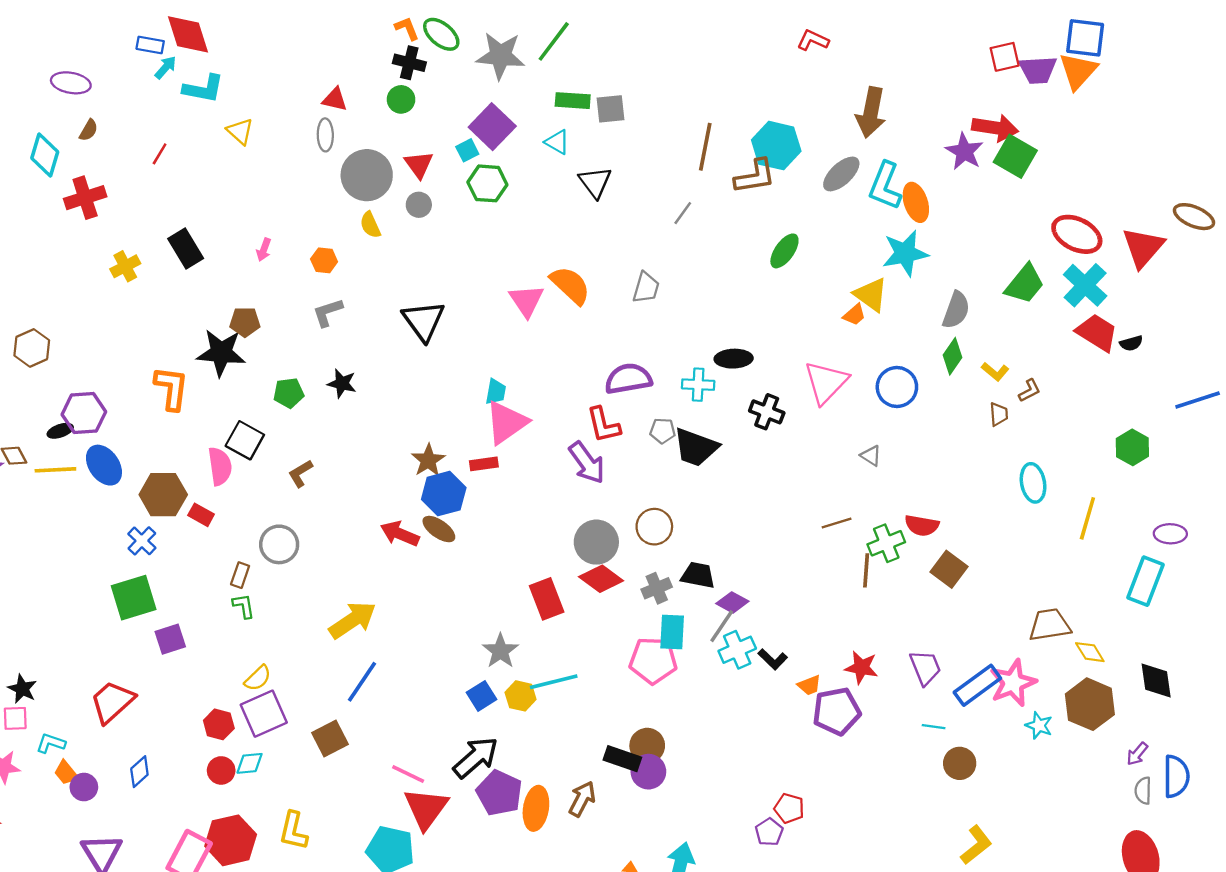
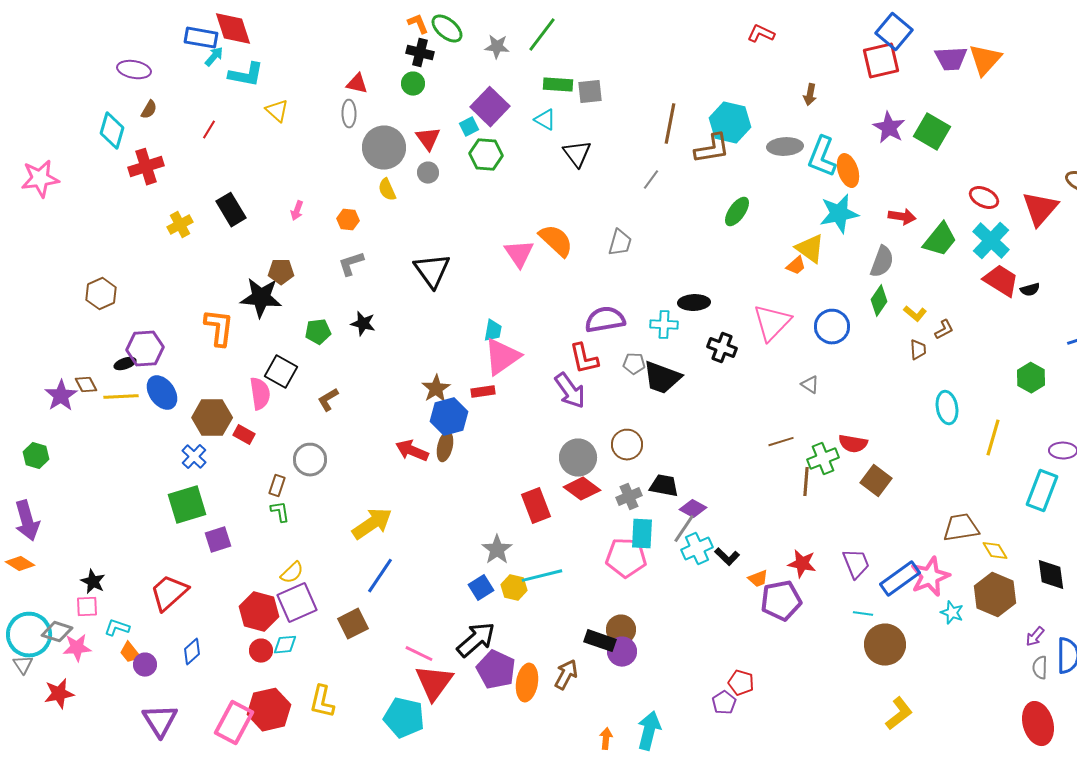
blue square: (1085, 38) -> (894, 32), moved, turned 33
blue rectangle: (150, 45) -> (201, 38), size x1.4
gray star: (500, 56) -> (497, 47), size x0.6
red square: (1005, 57) -> (881, 61), moved, size x1.4
brown arrow: (871, 112) -> (810, 95), size x0.5
red arrow: (995, 128) -> (902, 217), moved, size x0.7
gray ellipse: (841, 174) -> (785, 147), turned 40
red ellipse: (1077, 234) -> (984, 198), size x0.7
brown ellipse: (439, 529) -> (445, 447), turned 68
red hexagon: (219, 724) -> (259, 612), size x1.5
brown circle: (960, 763) -> (885, 645), size x1.5

